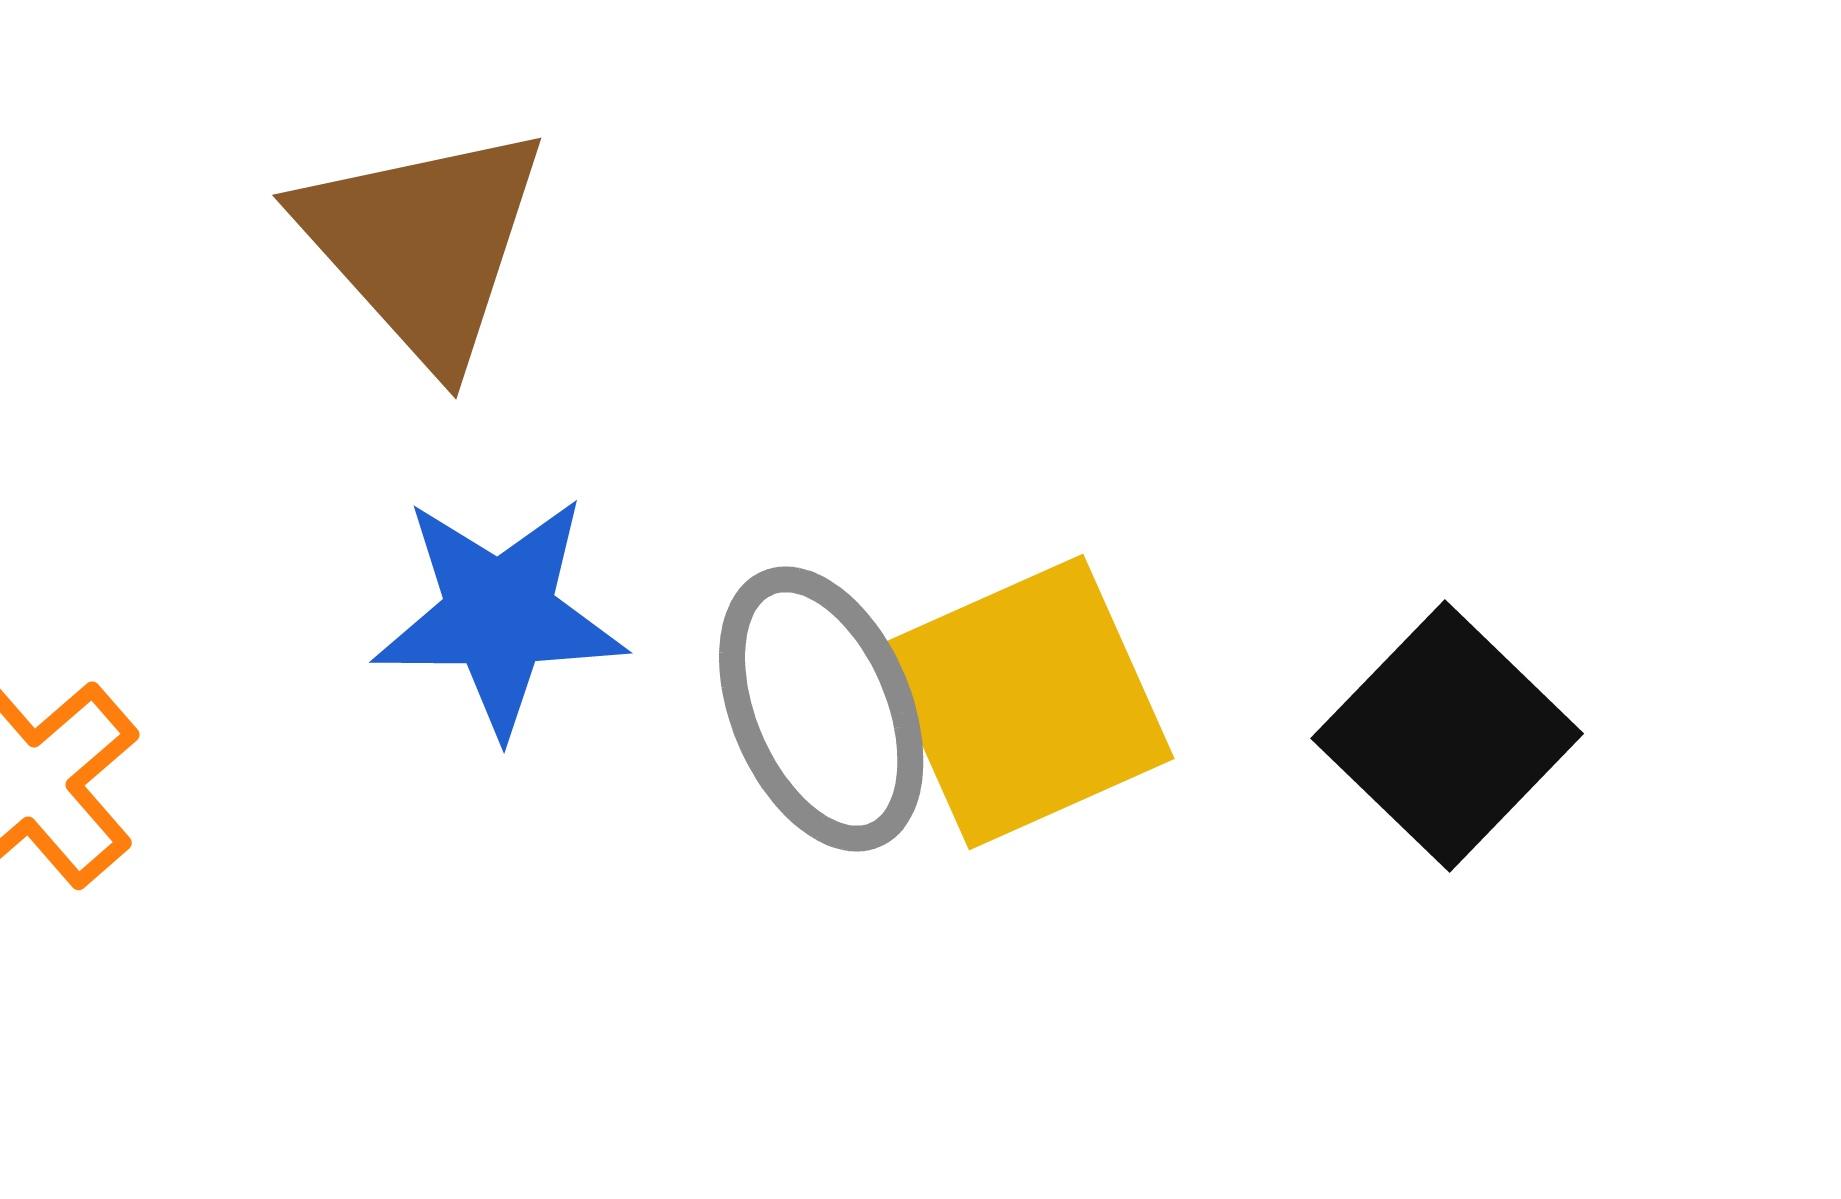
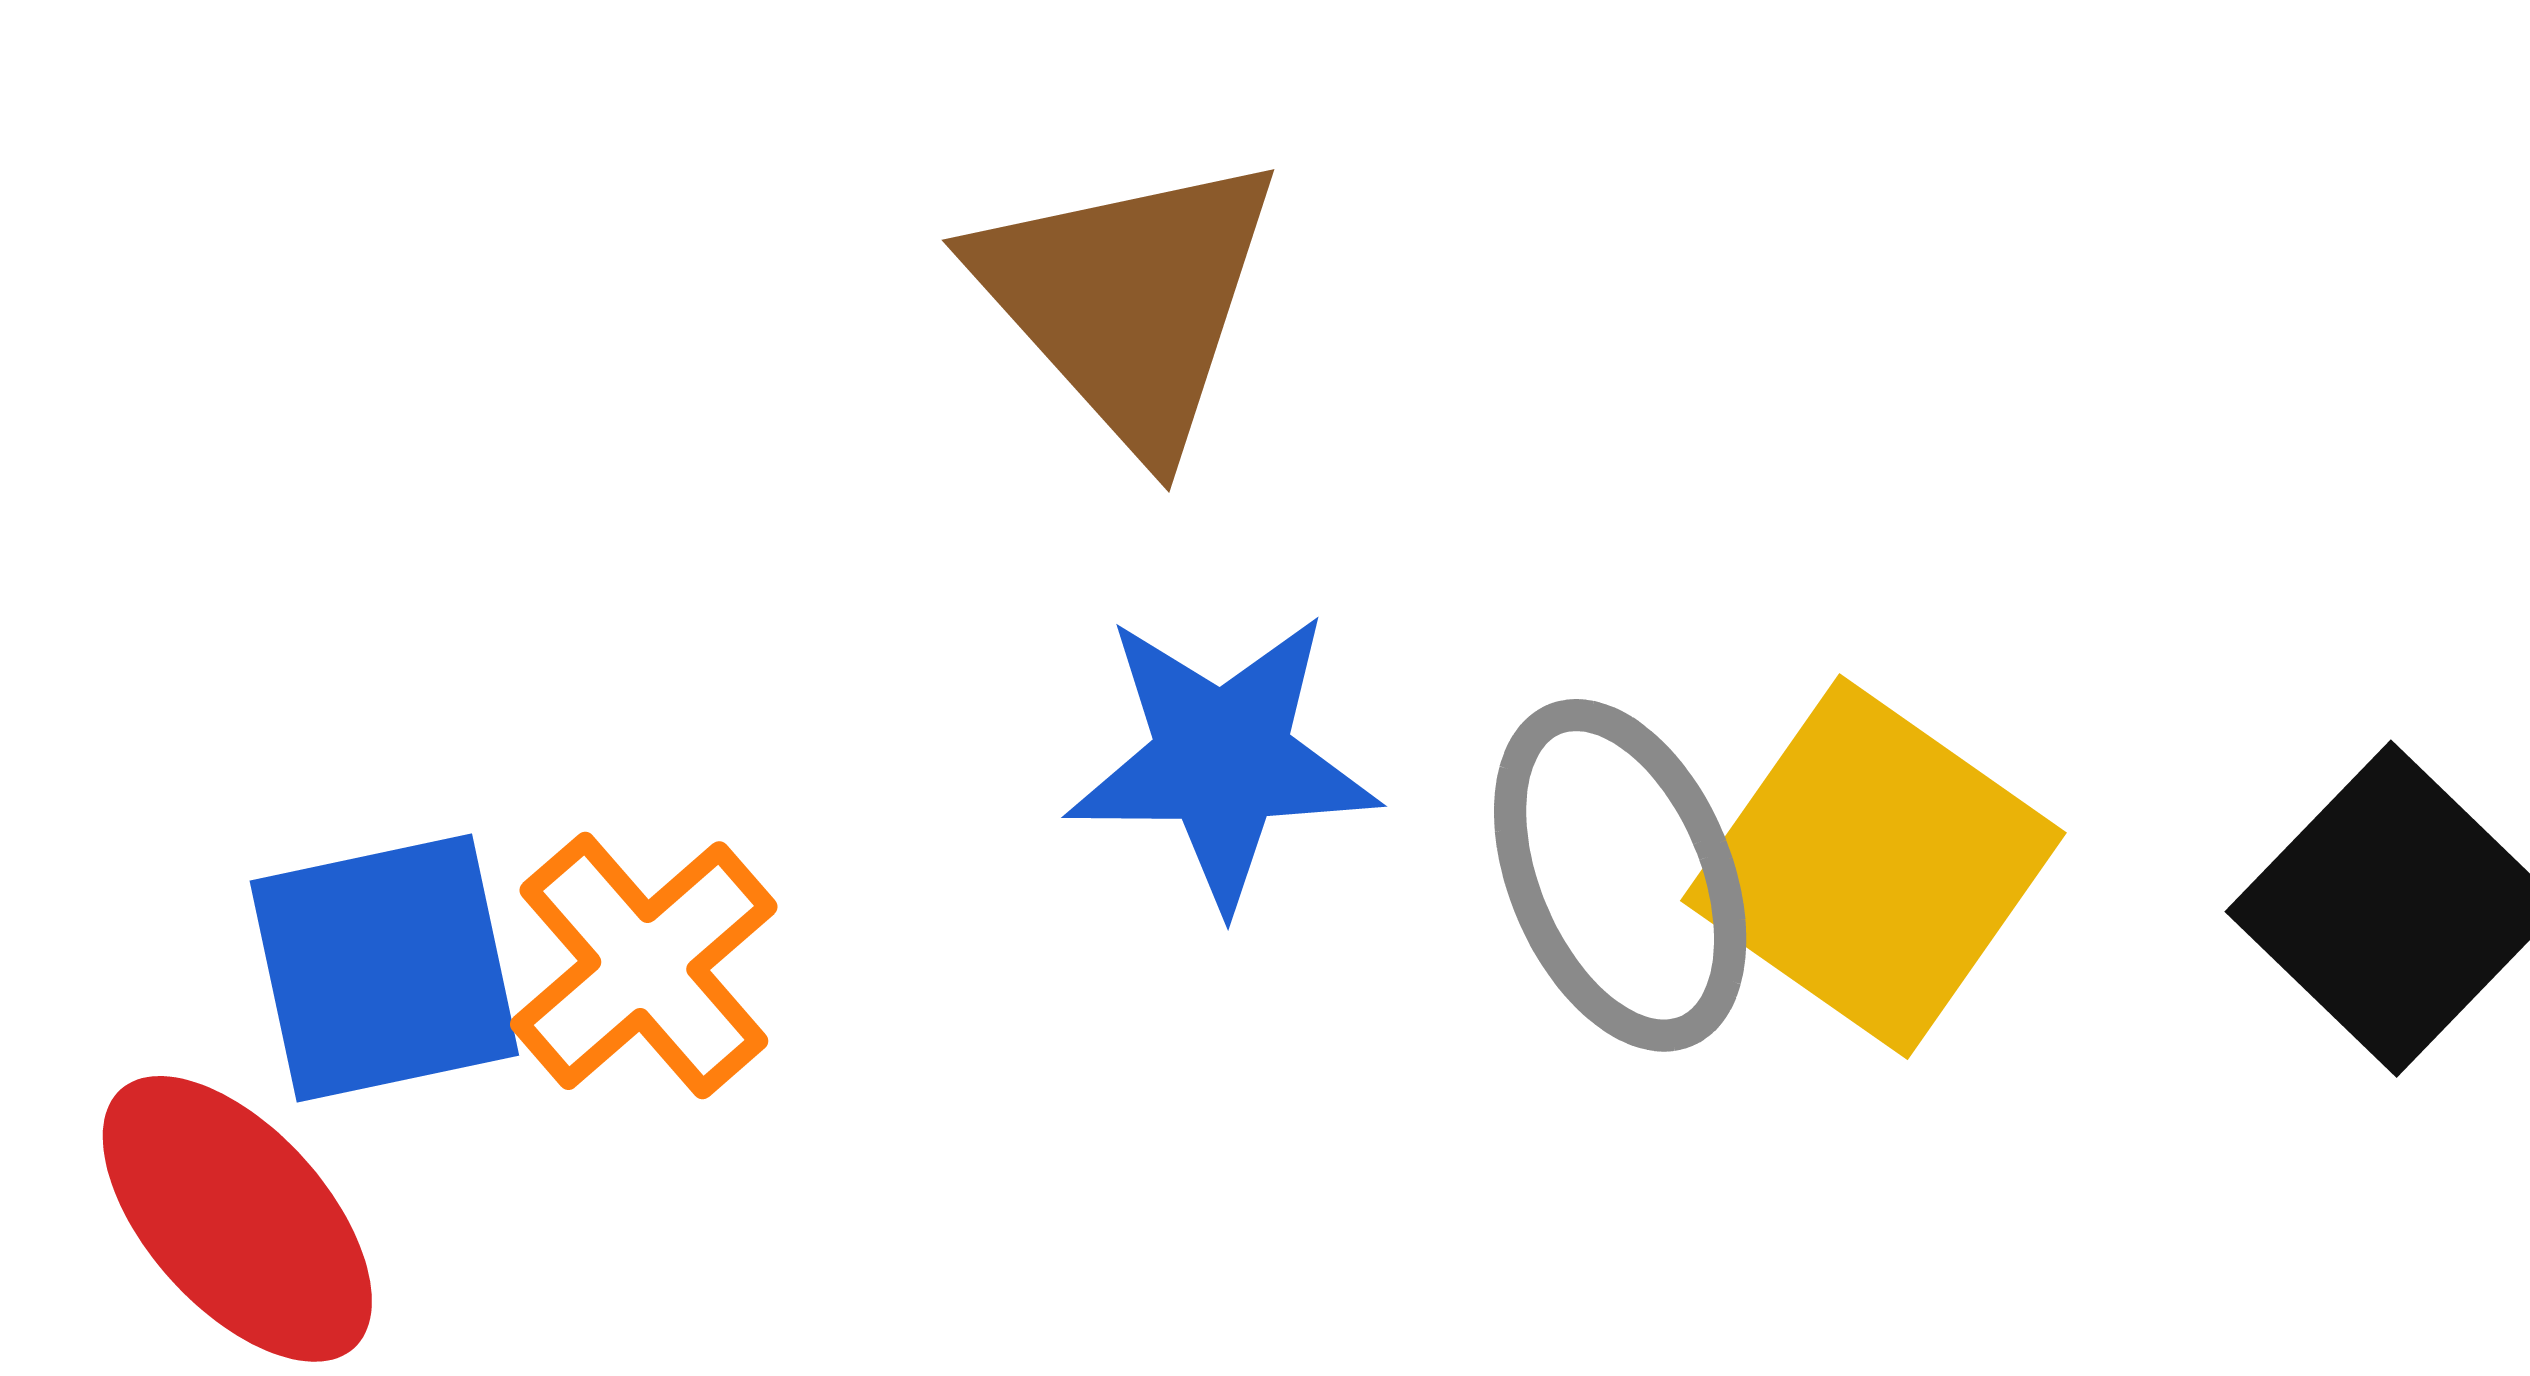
yellow square: (1026, 702) -> (1873, 867), turned -31

